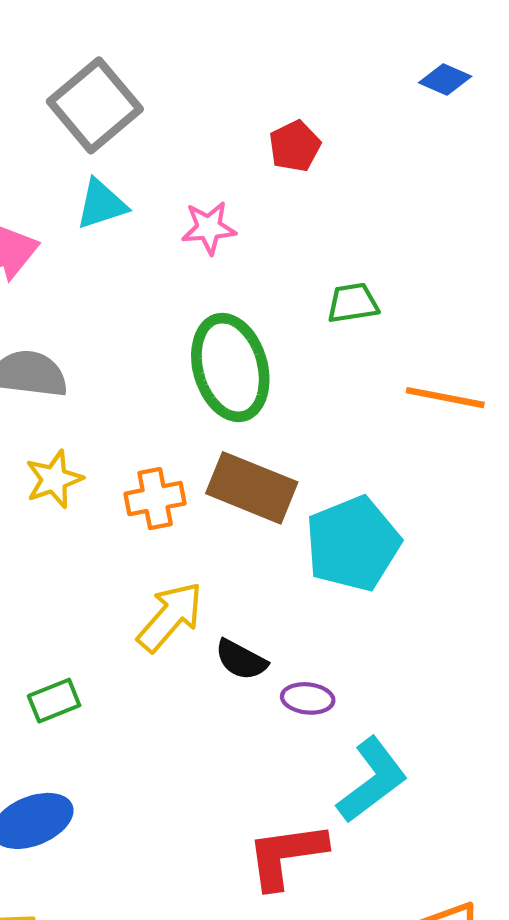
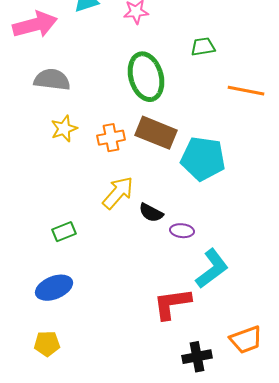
cyan pentagon: (353, 544) -> (203, 159), turned 30

